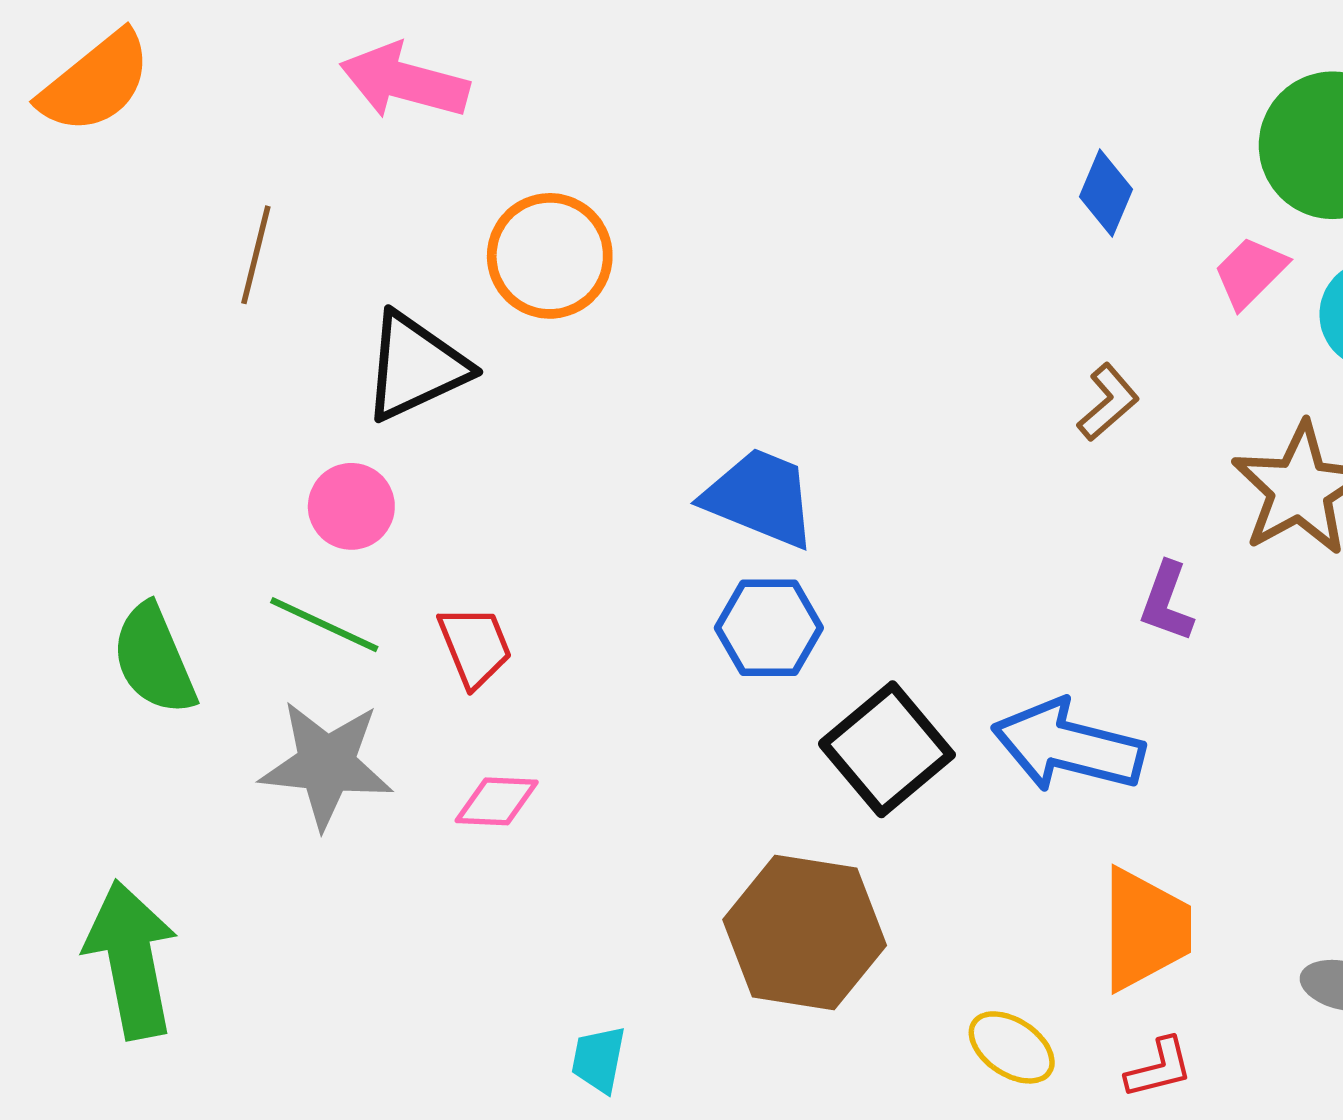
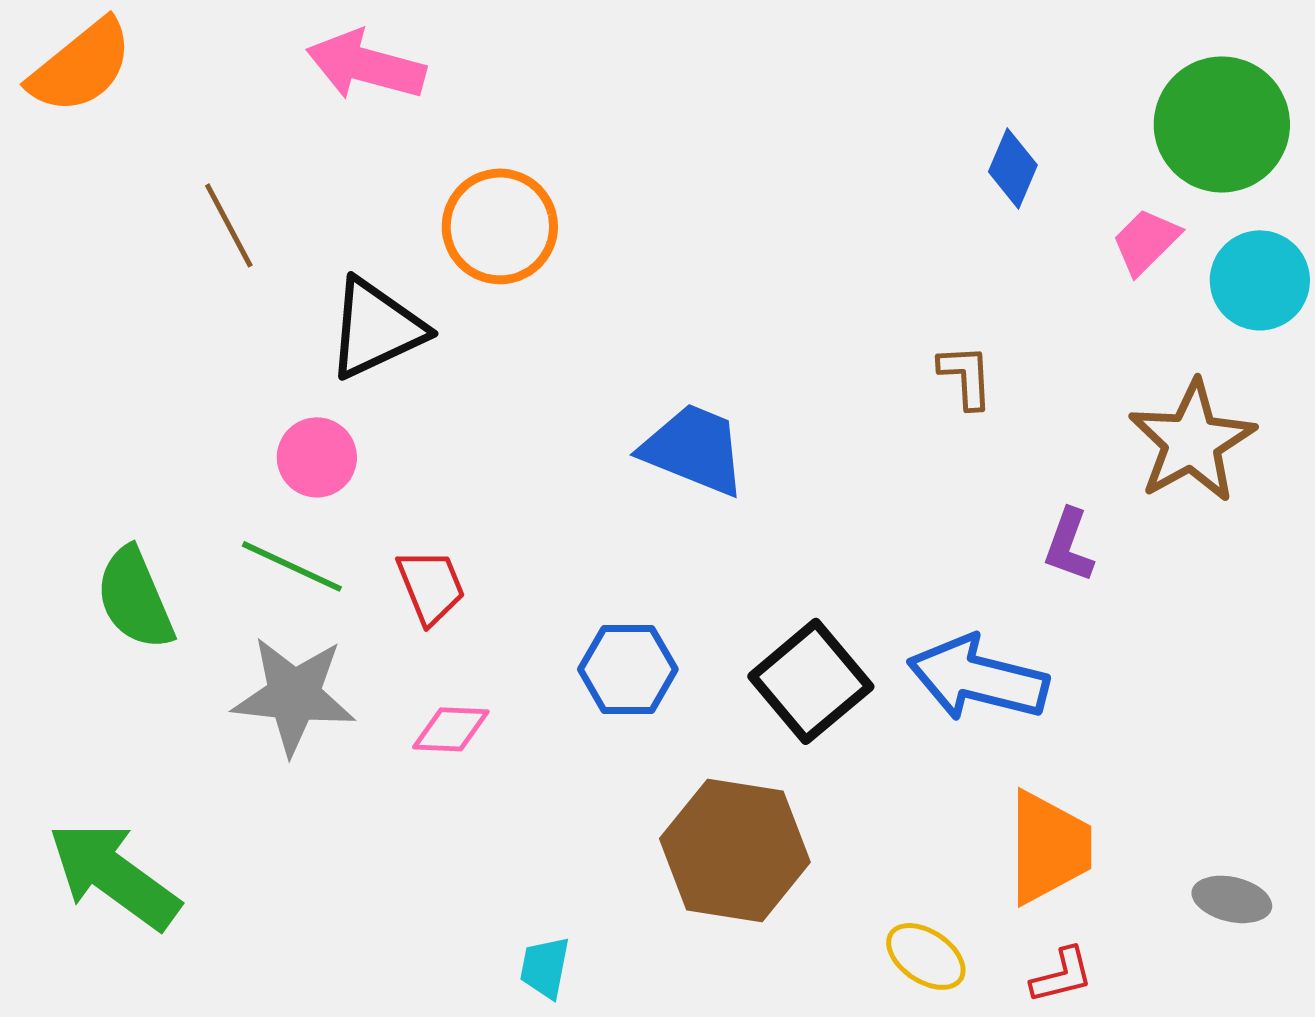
brown line: (256, 255) -> (229, 225), turned -42
brown L-shape: (1108, 402) -> (966, 376), moved, turned -52
blue hexagon: (769, 628) -> (628, 669), moved
green arrow: (131, 960) -> (114, 875), turned -43

